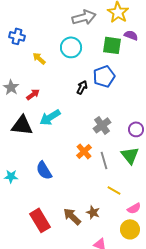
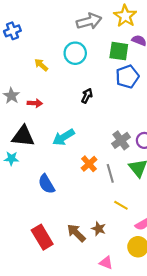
blue cross: (17, 36) -> (12, 31), moved, turned -35
blue pentagon: (104, 76) -> (127, 77), moved
red arrow: (33, 94) -> (35, 103), turned 40
cyan arrow: (50, 117) -> (64, 137), moved
gray cross: (102, 125) -> (121, 140), moved
cyan star: (11, 176) -> (11, 158), moved

